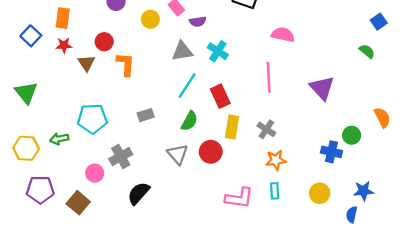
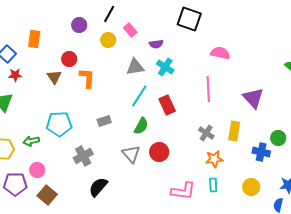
purple semicircle: (198, 22) -> (156, 44), moved
red star: (64, 45) -> (15, 75), moved
yellow rectangle: (232, 127) -> (234, 131), moved
pink circle: (95, 173) -> (37, 170), moved

